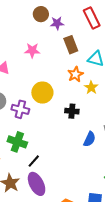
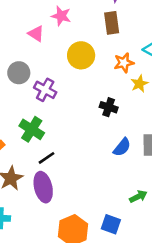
brown rectangle: (71, 45) -> (112, 23), moved
pink star: (32, 50) -> (61, 16), moved
yellow circle: (42, 93) -> (81, 55), moved

